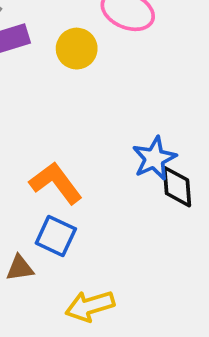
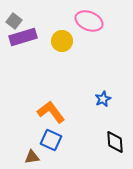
blue star: (154, 158) -> (103, 99), size x0.7
black diamond: (177, 187) -> (115, 142), moved

